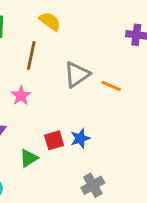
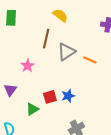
yellow semicircle: (50, 21) -> (60, 15), moved
brown line: (31, 55) -> (46, 39), moved

